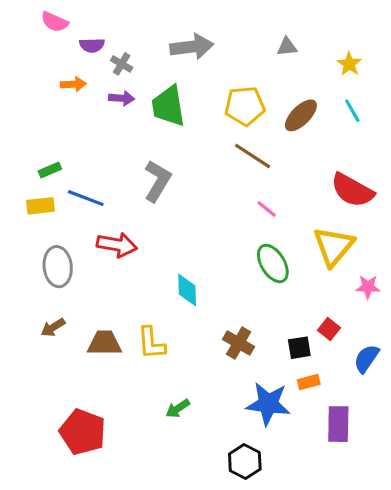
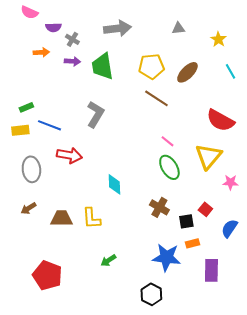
cyan line: (352, 111) -> (230, 71), moved
pink line: (267, 209) -> (167, 141), moved
brown cross: (239, 343) -> (159, 207), moved

